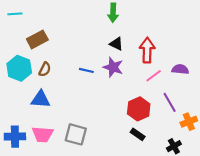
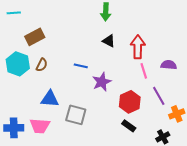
purple star: (113, 67) -> (102, 82), moved, turned 30
pink line: (154, 76) -> (144, 71), turned -70
blue triangle: (41, 99) -> (50, 99), moved
gray square: (76, 134) -> (76, 115), moved

